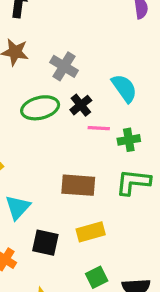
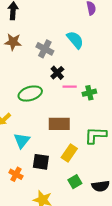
cyan semicircle: (124, 88) -> (75, 40), moved
green ellipse: (40, 108) -> (30, 94), moved
green L-shape: (133, 182) -> (96, 135), moved
yellow rectangle: (91, 232) -> (69, 153), turned -36

